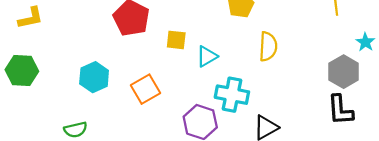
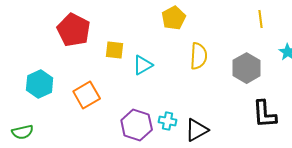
gray hexagon: (344, 72) -> (247, 68), moved
cyan cross: (232, 95) -> (168, 121), moved, size x0.6

